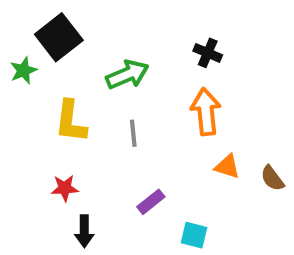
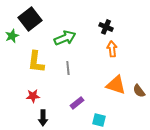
orange arrow: (206, 112) -> (112, 49), moved, size x0.7
orange triangle: (227, 167) -> (116, 85), size x1.5

